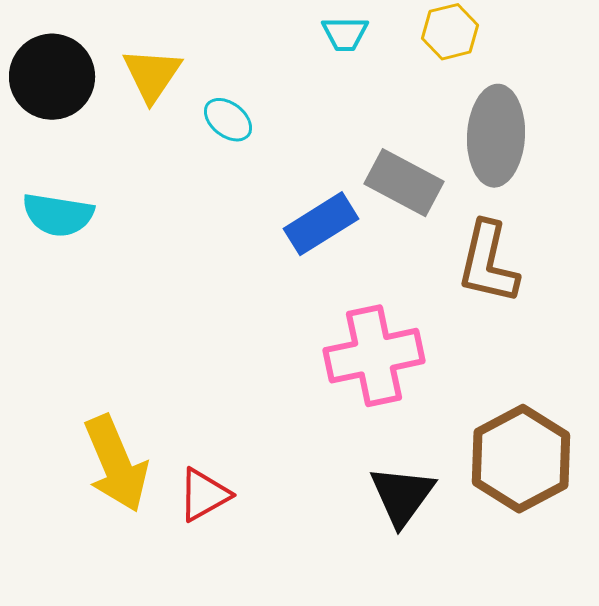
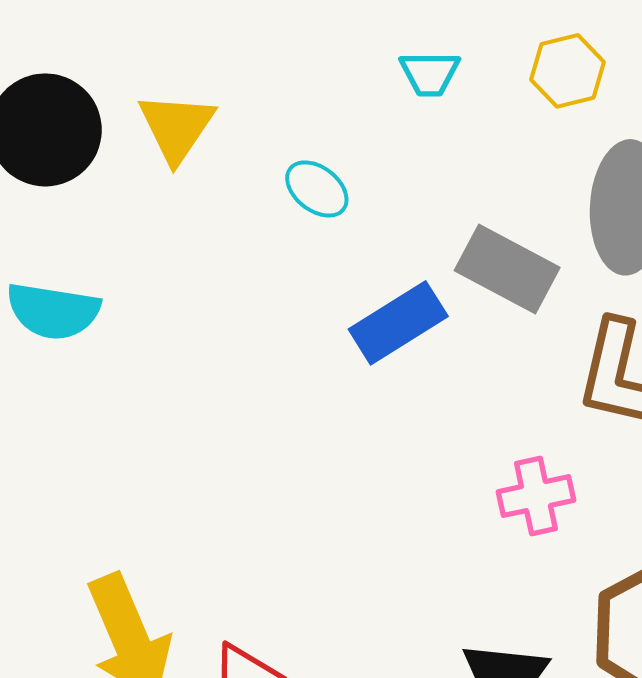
cyan ellipse: (228, 120) -> (317, 189), moved
pink cross: (374, 356) -> (536, 496), moved, size x0.6

